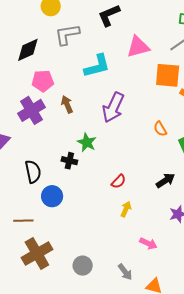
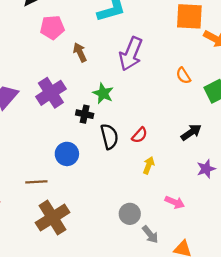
purple cross: (31, 110) -> (51, 93), moved
black semicircle: (33, 172) -> (109, 136), moved
gray circle: (83, 266) -> (130, 214), moved

